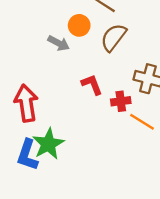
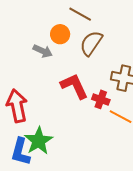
red L-shape: (92, 85) -> (74, 86), size x1.4
red cross: (121, 101) -> (101, 99), turned 30

